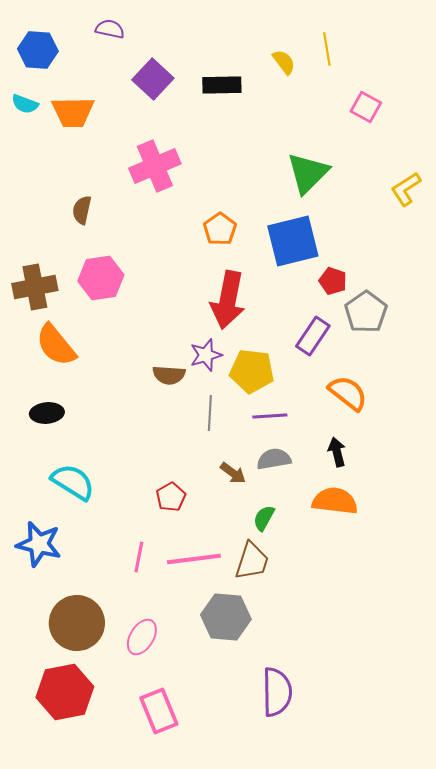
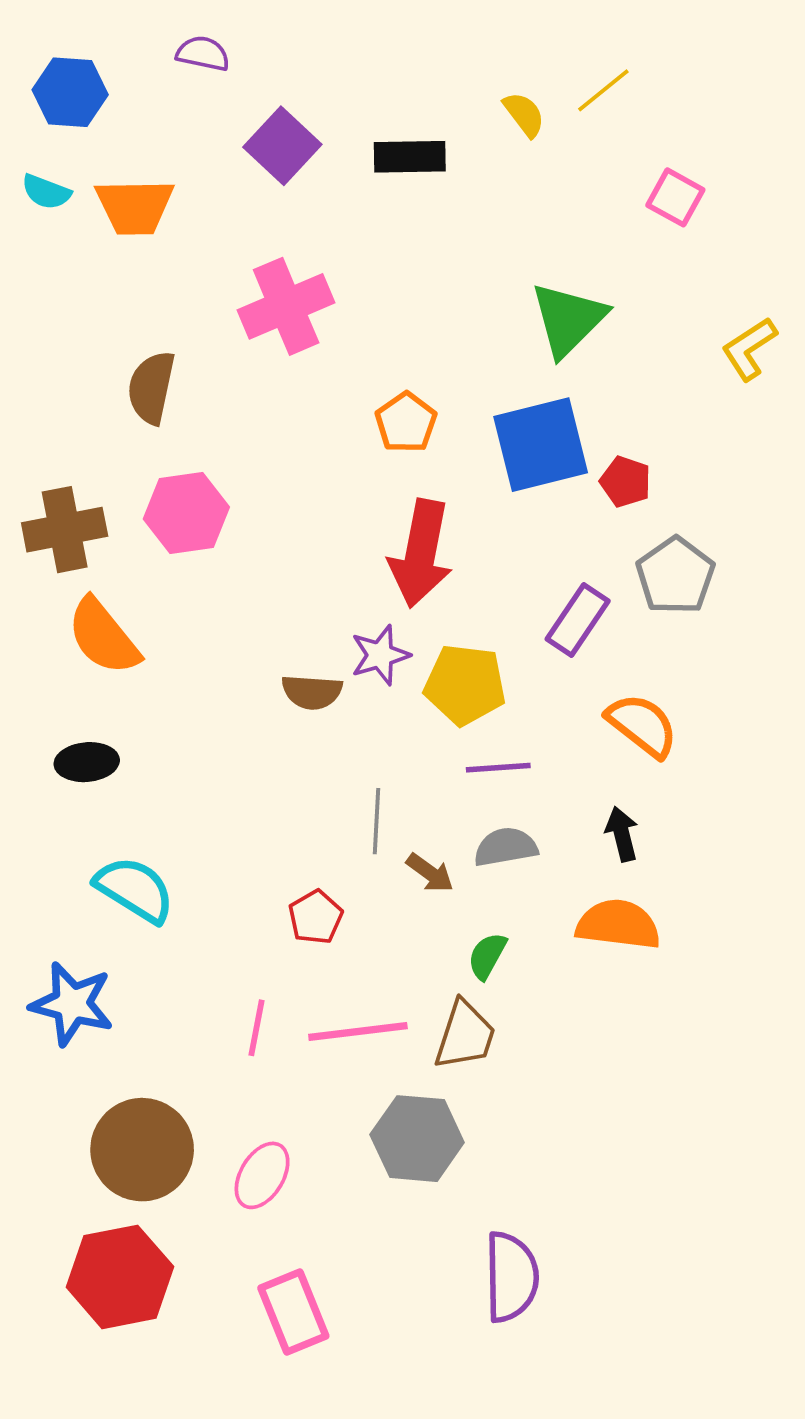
yellow line: (327, 49) -> (603, 90), turned 60
brown semicircle: (82, 210) -> (151, 387), size x1.4
red pentagon: (333, 281) -> (626, 482), moved
gray line: (210, 413) -> (376, 821), moved

